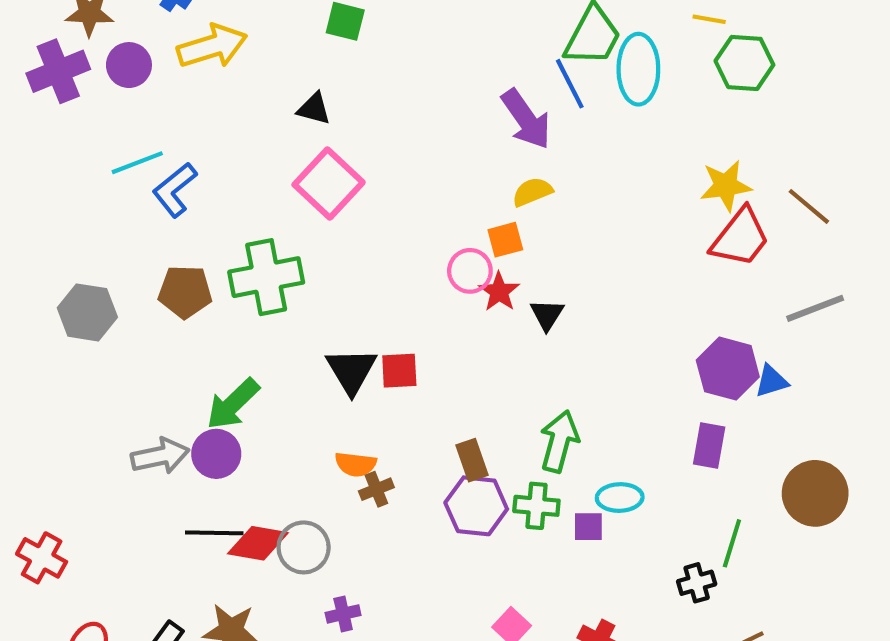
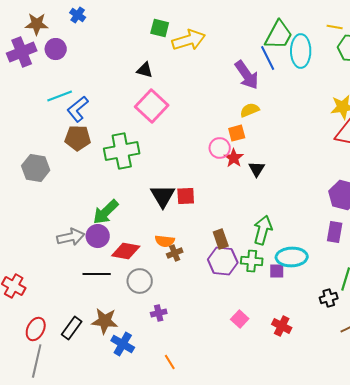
yellow arrow: (212, 46) -> (189, 40), moved
brown pentagon: (185, 292) -> (78, 138), moved
cyan ellipse: (620, 498) -> (292, 257), size x1.4
red diamond: (258, 543) -> (126, 251), moved

